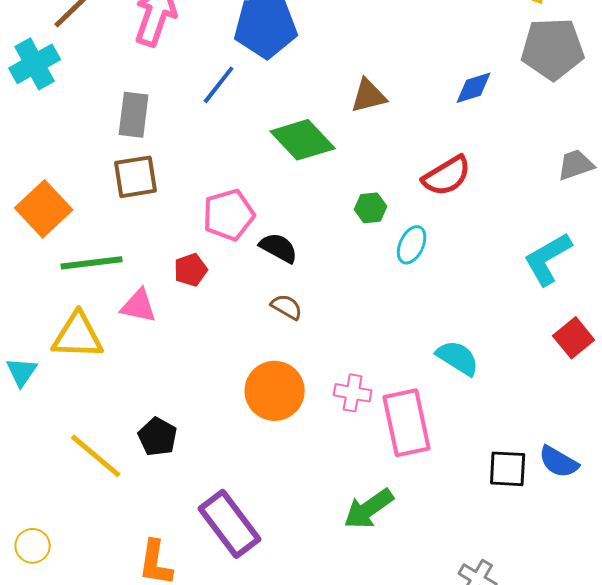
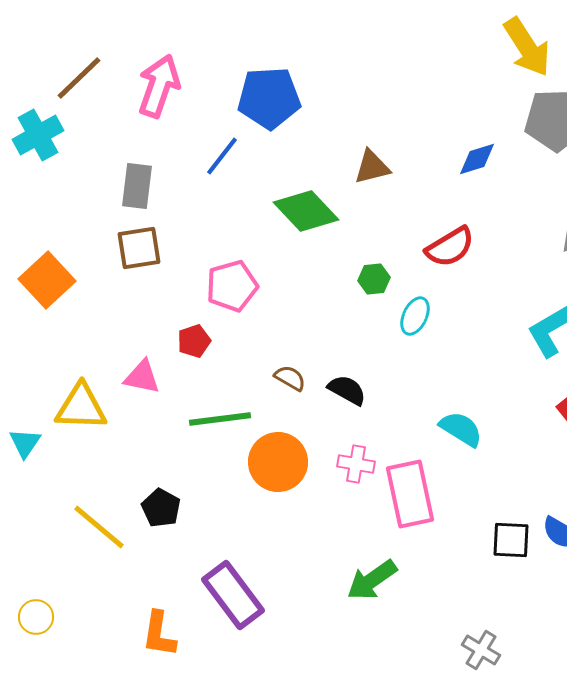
black semicircle: (279, 248) -> (347, 390), moved
green line: (92, 263) -> (220, 419), moved

